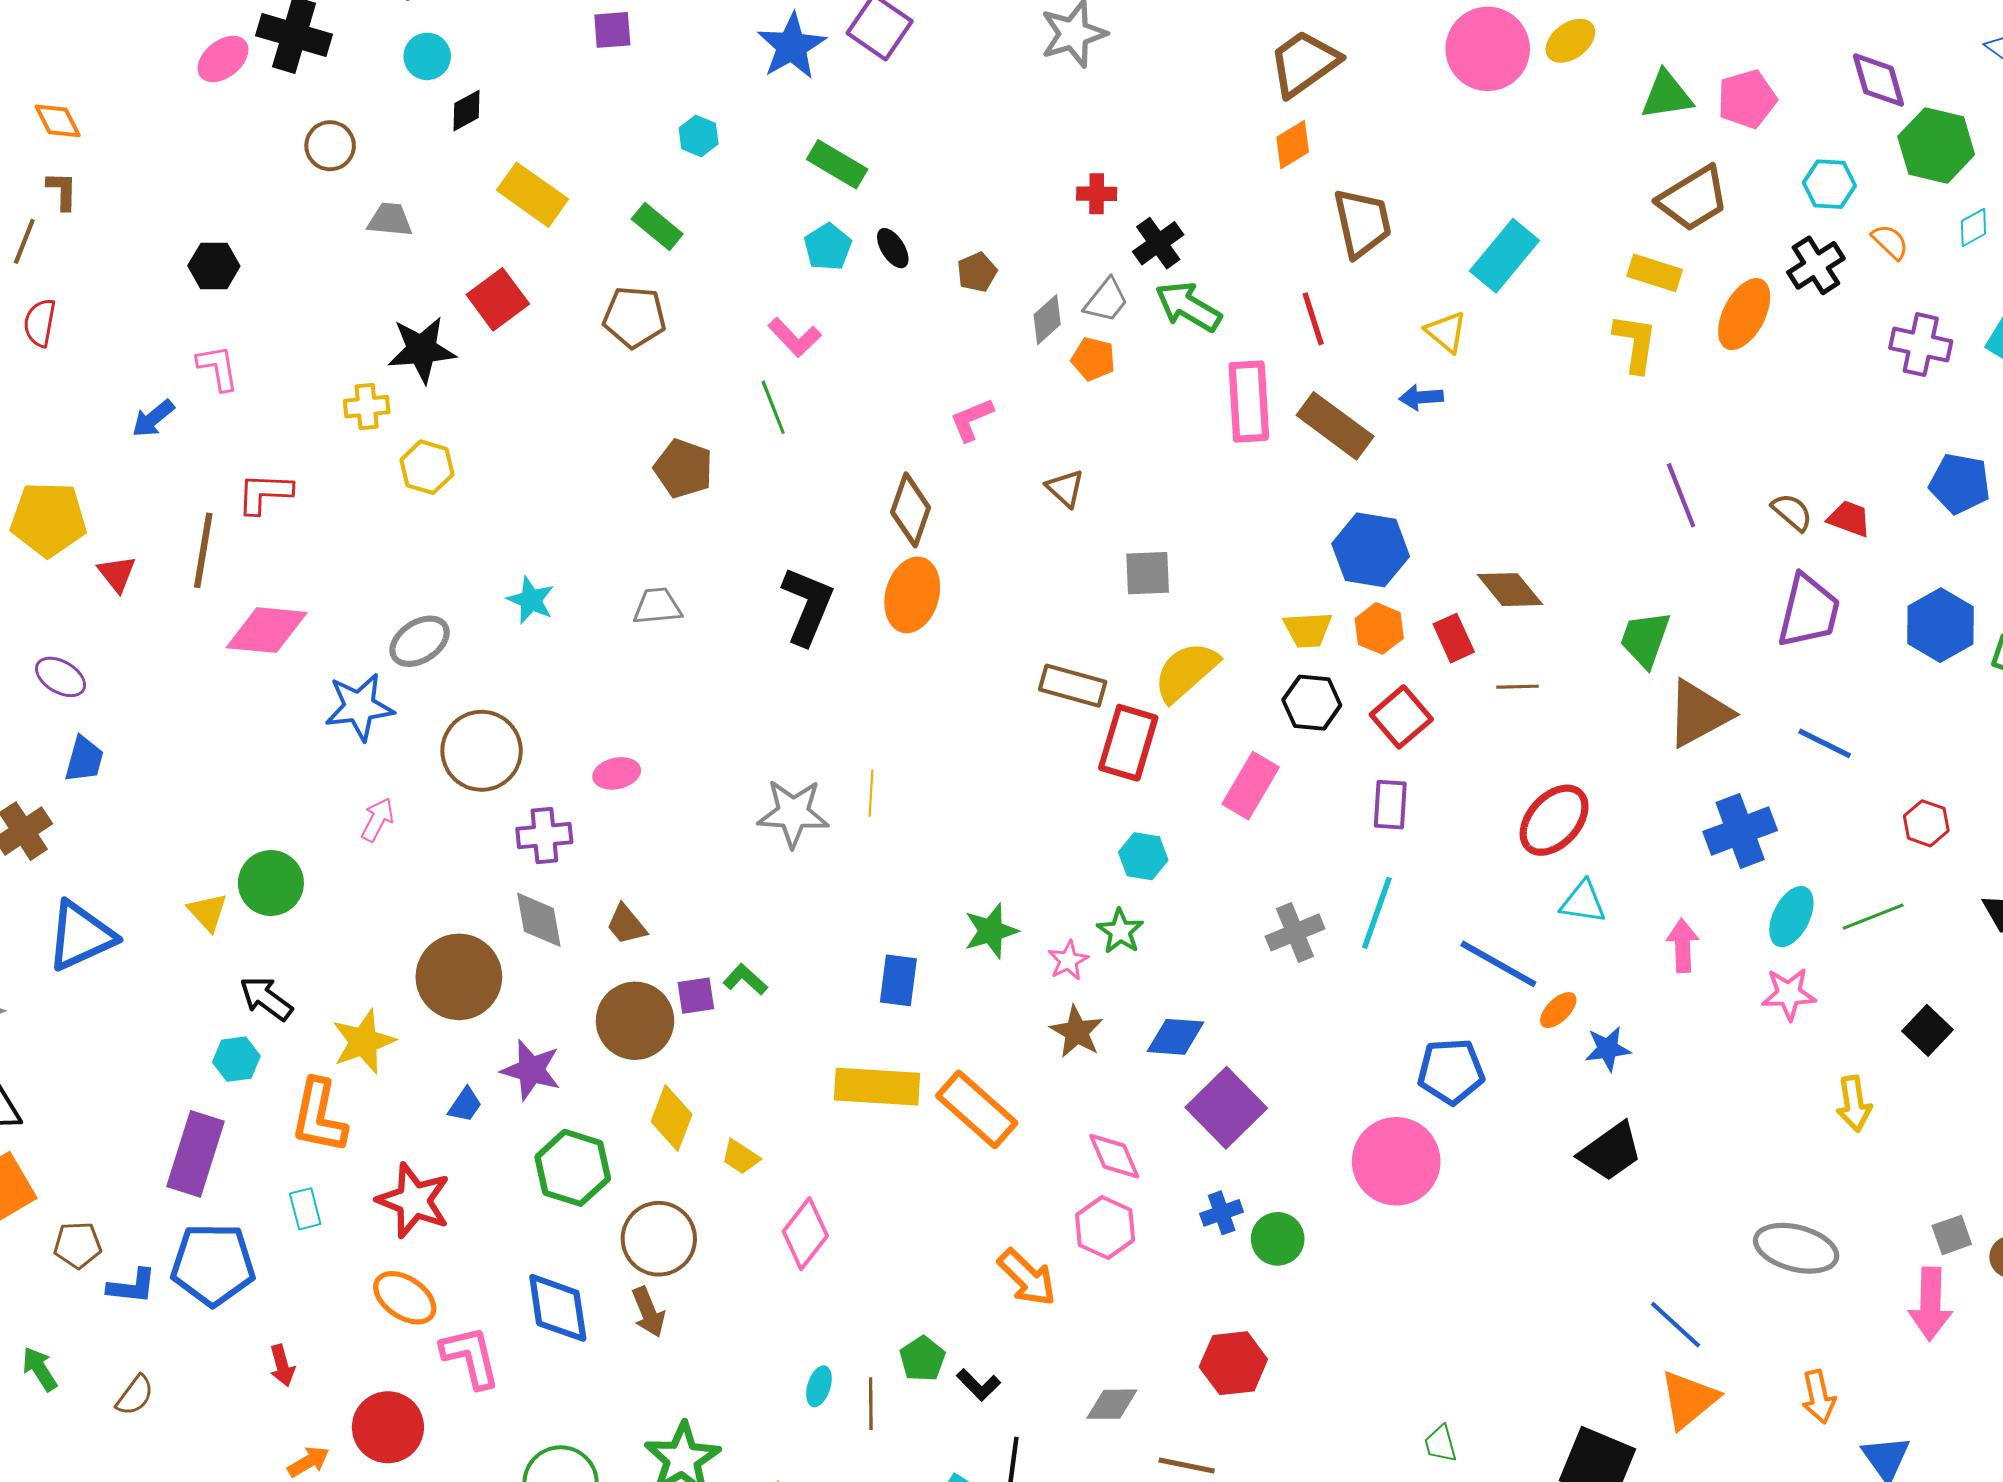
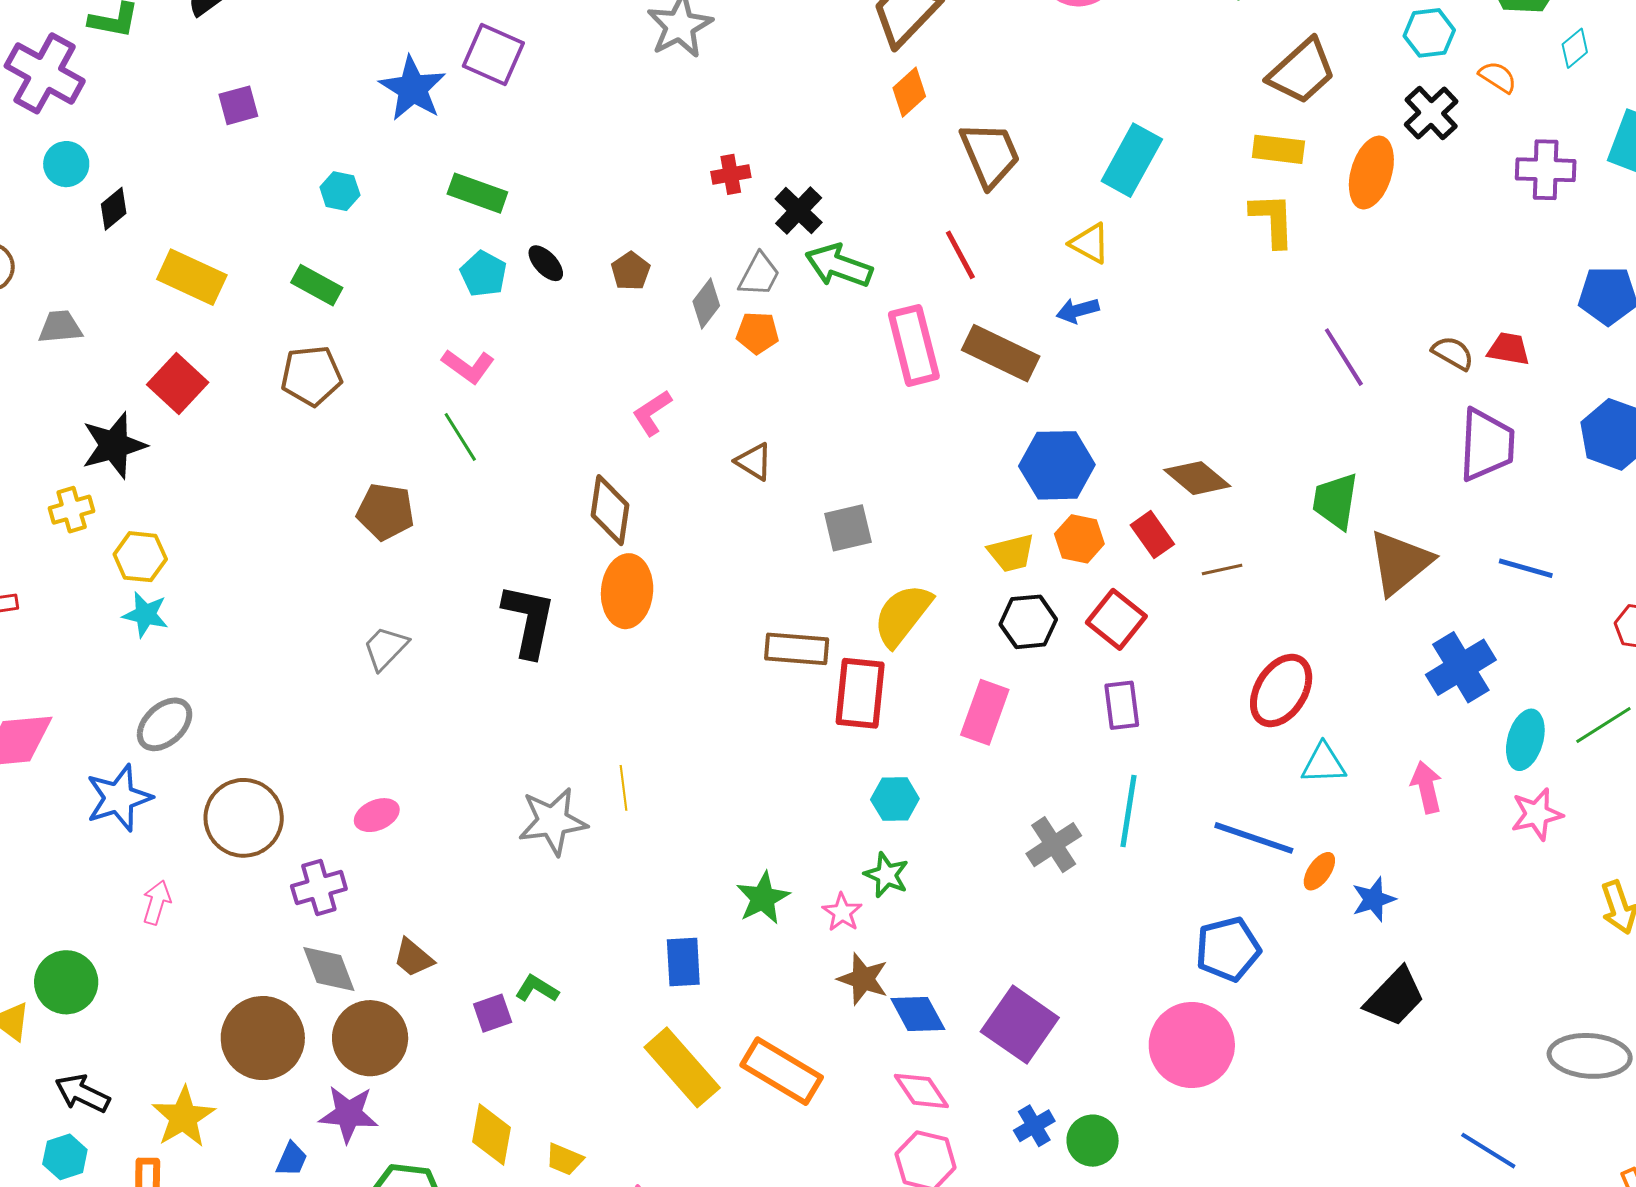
cyan star: (531, 600) -> (145, 614), moved
gray trapezoid: (657, 606) -> (386, 648), turned -30
brown circle: (635, 1021) -> (370, 1038), moved
blue diamond: (1175, 1037) -> (918, 1014), moved, turned 68
yellow rectangle: (877, 1087) -> (682, 1067), turned 56

